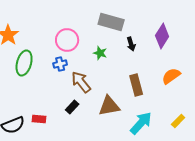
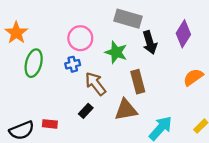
black arrow: (131, 44) -> (150, 43), size x1.5
green star: (100, 53) -> (116, 52), size x1.5
brown rectangle: (136, 85) -> (138, 82), moved

